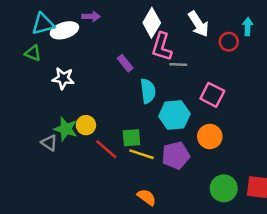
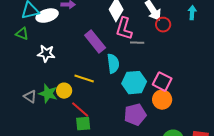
red circle: (229, 42) -> (163, 25), moved
purple rectangle: (125, 63) -> (95, 42), size x1.6
pink square: (212, 95) -> (162, 82), moved
green square: (131, 138) -> (83, 124), moved
gray triangle: (49, 143) -> (30, 97), moved
yellow line: (142, 154) -> (84, 79), moved

